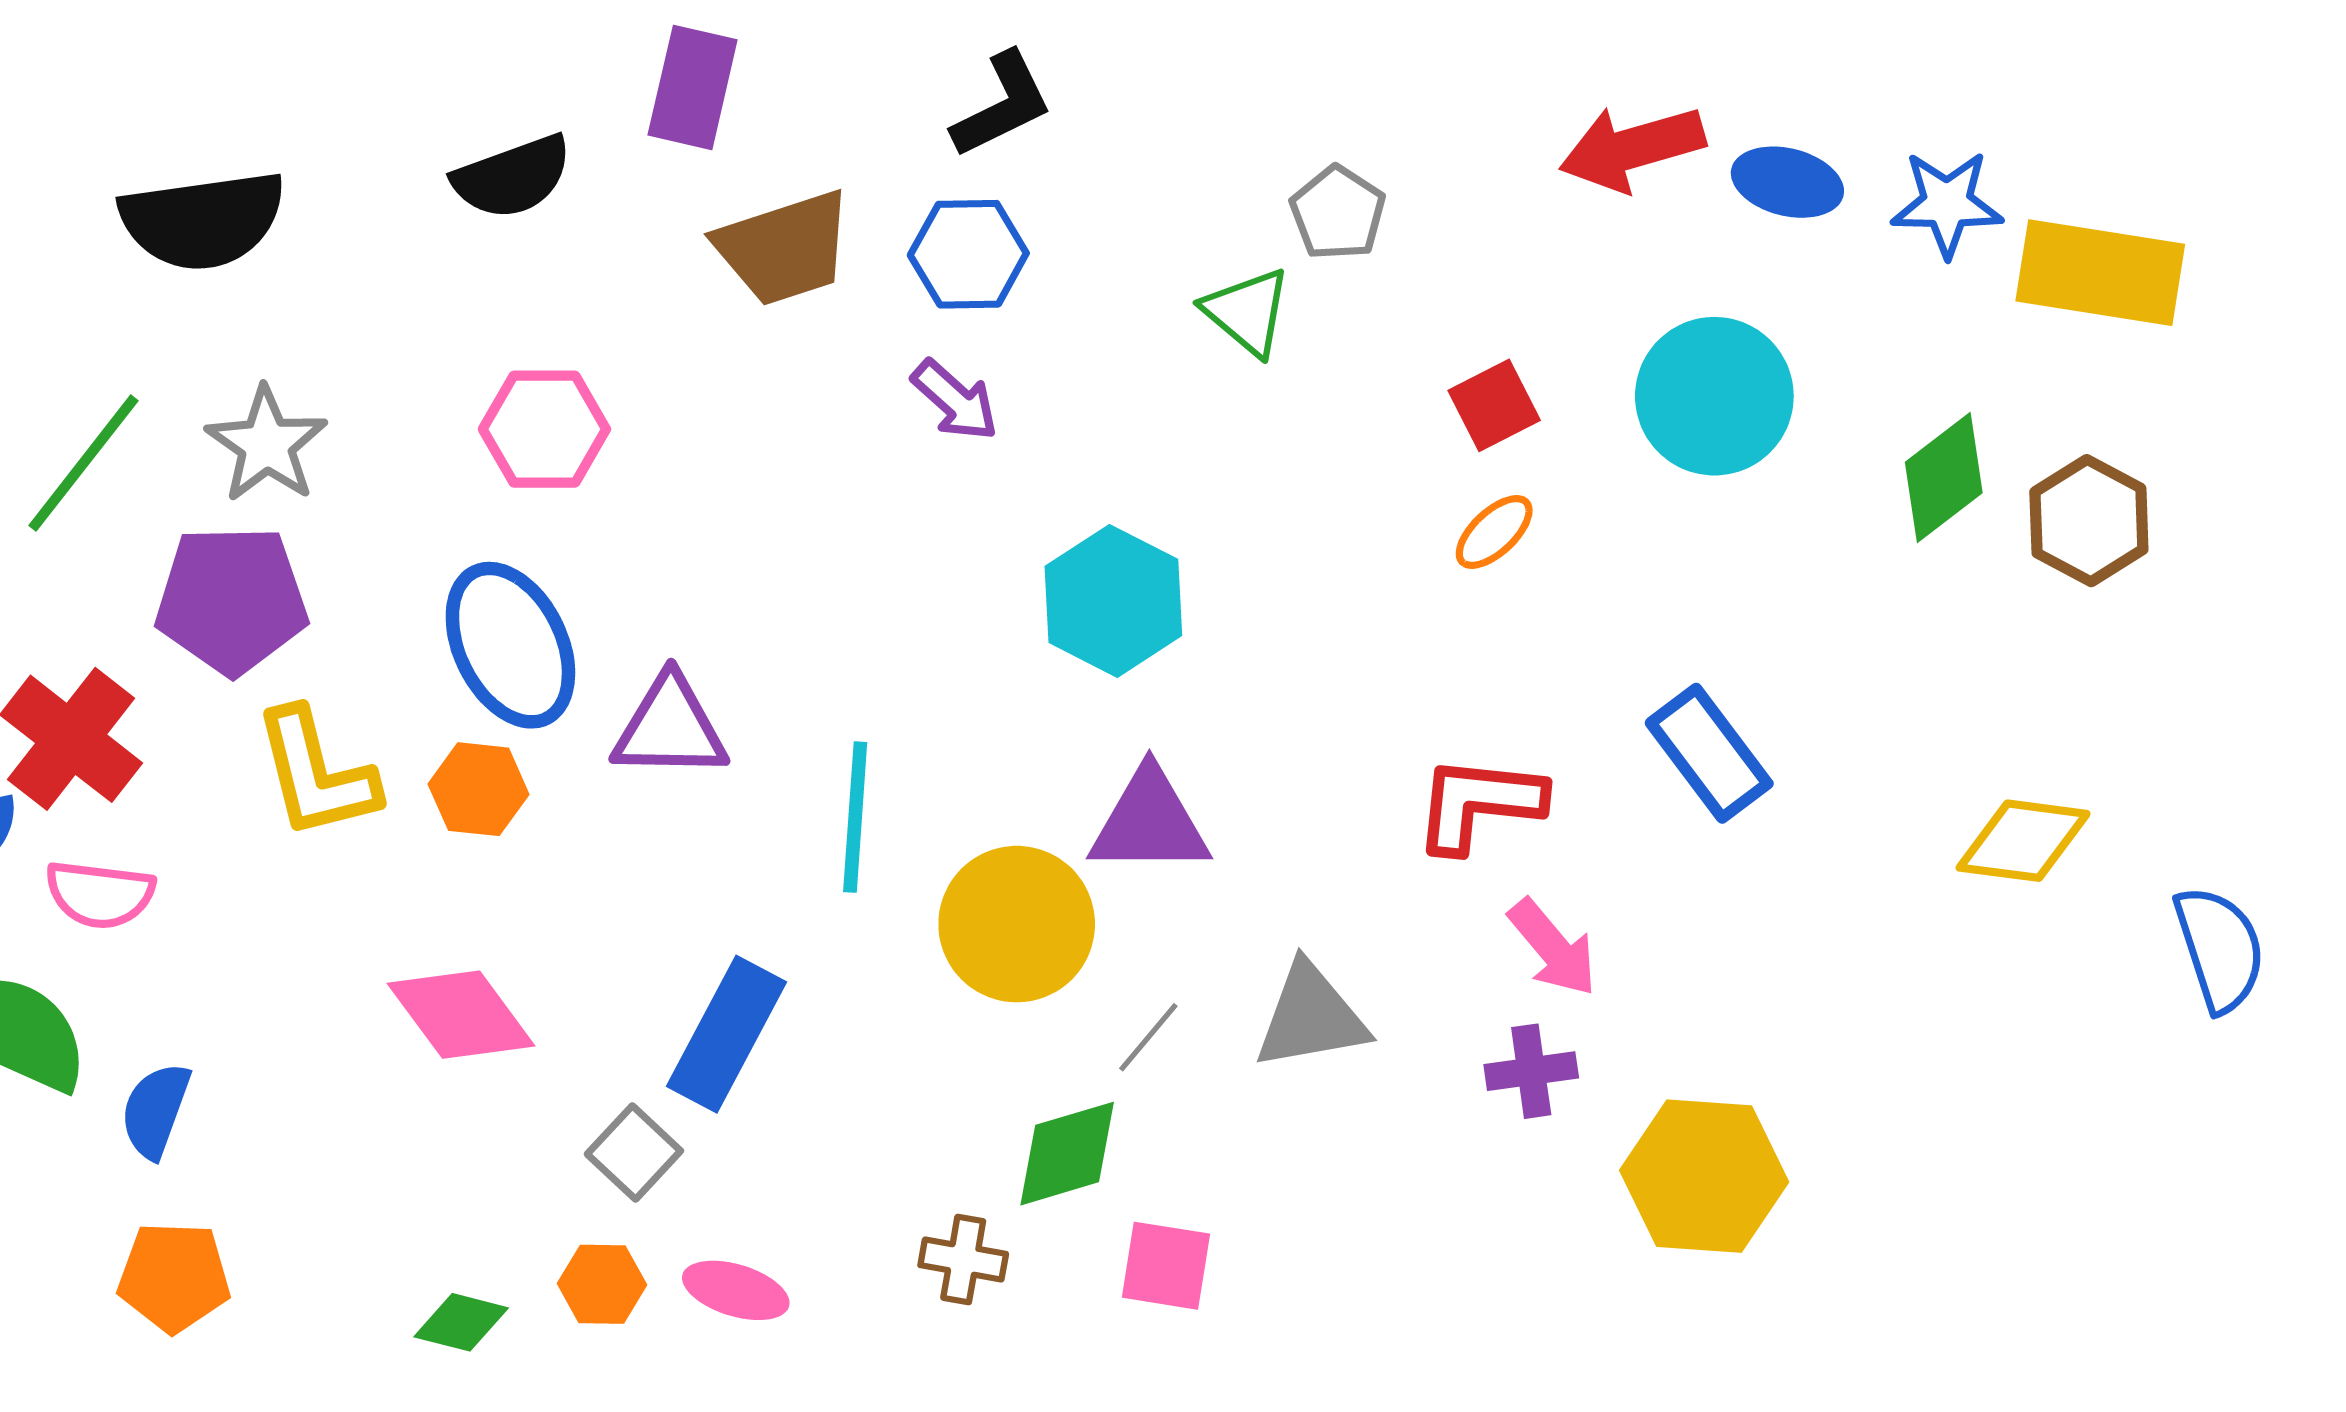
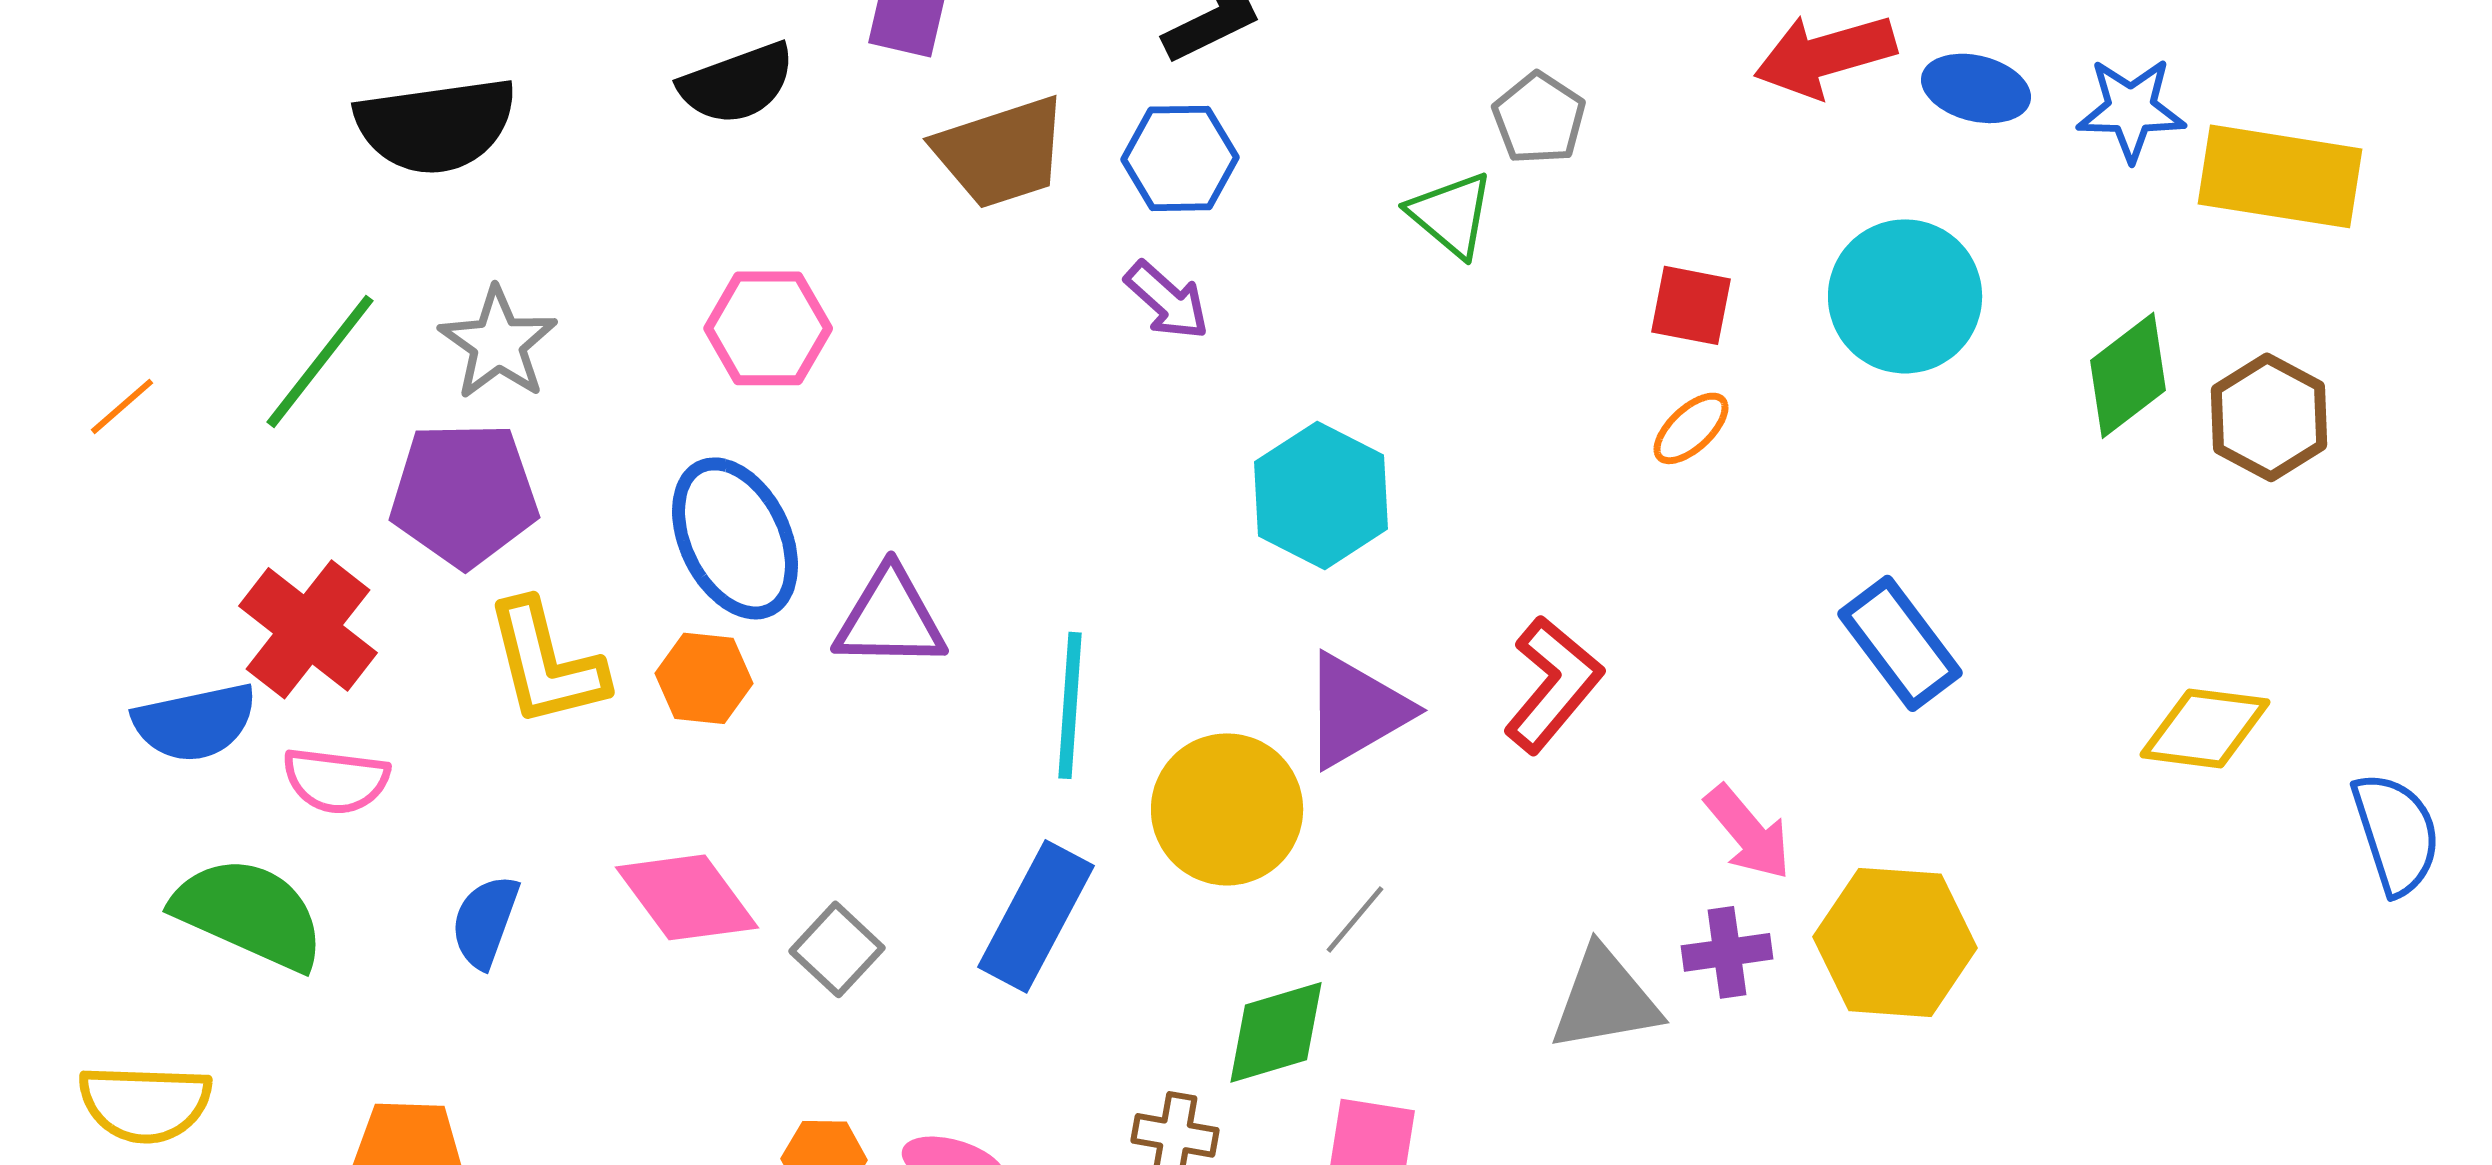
red square: (1494, 405) -> (1691, 305), turned 38
red L-shape: (1479, 804) -> (1553, 684), moved, turned 124
purple triangle: (1149, 822) -> (1356, 710), turned -30
gray triangle: (1311, 1017) -> (1605, 999), moved
blue rectangle: (727, 1034) -> (1036, 916), moved
blue semicircle: (155, 1110) -> (485, 921), moved
gray square: (634, 1152) -> (837, 949), moved
yellow hexagon: (1704, 1176) -> (1895, 942), moved

